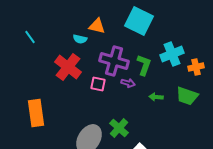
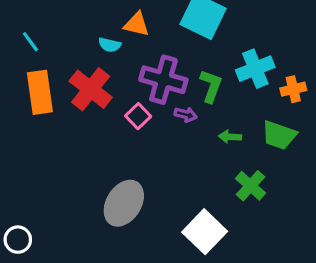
pink square: (98, 84) -> (138, 116), turned 35
orange rectangle: (36, 113) -> (40, 92), moved
green cross: (119, 128) -> (251, 186), moved

